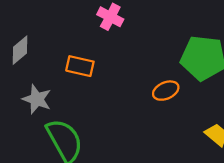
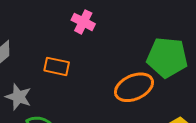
orange ellipse: (166, 91) -> (134, 87), size x1.6

